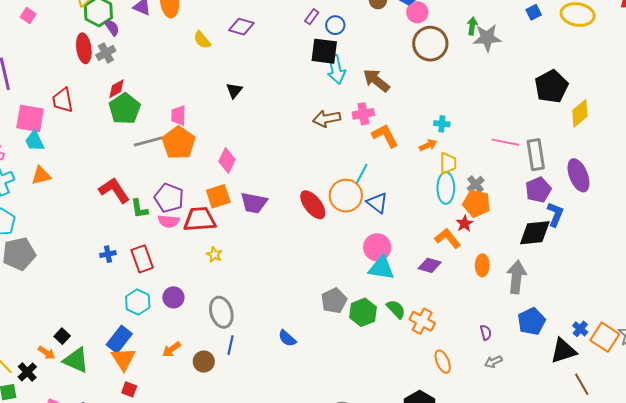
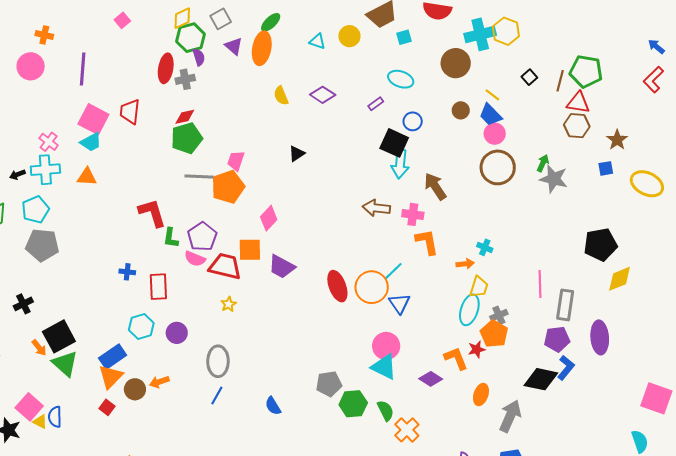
purple rectangle: (312, 17) -> (376, 104), moved
cyan trapezoid: (35, 141) -> (91, 142), turned -110
pink line: (505, 142) -> (540, 284), turned 60
black square: (62, 336) -> (59, 336), size x2.0
brown circle: (204, 362) -> (135, 389), moved
black cross: (27, 372) -> (23, 304), moved

